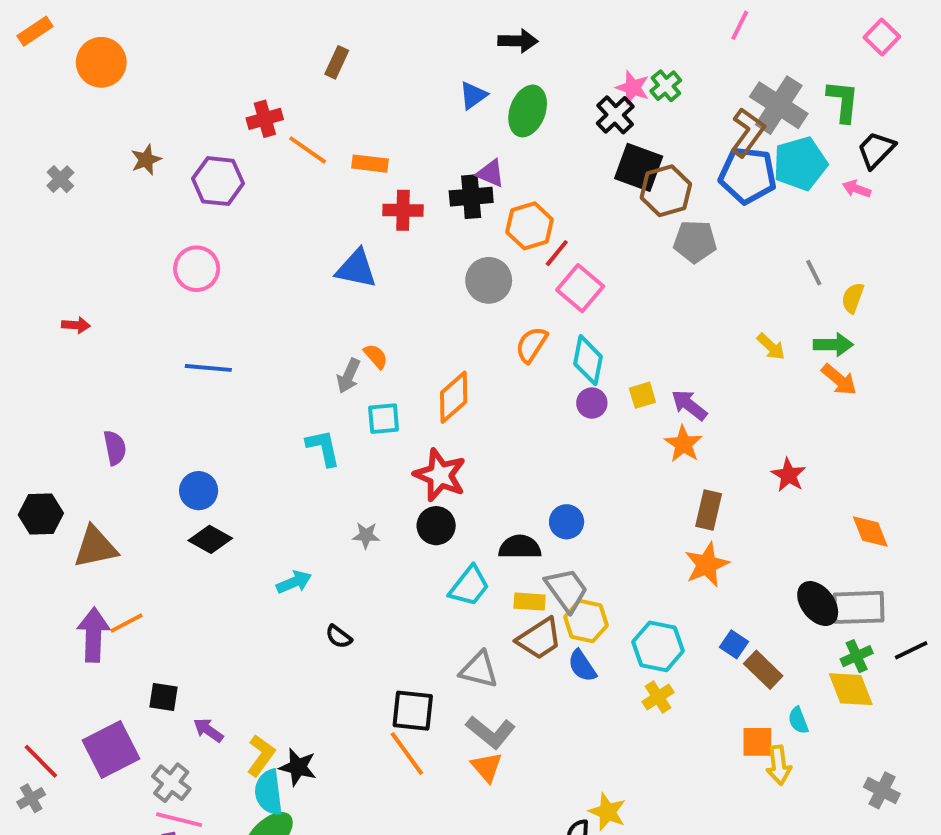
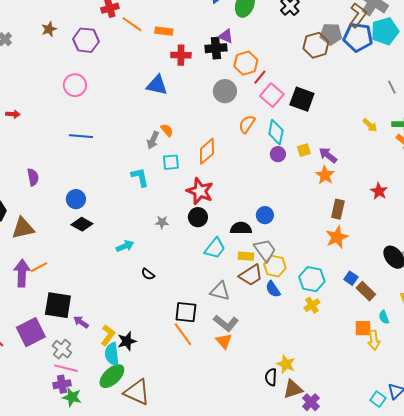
black square: (639, 167) -> (302, 99), moved
gray pentagon: (695, 241) -> (331, 34), moved
black square: (164, 697) -> (58, 305), size x1.8
black star: (298, 767) -> (127, 341), turned -30

